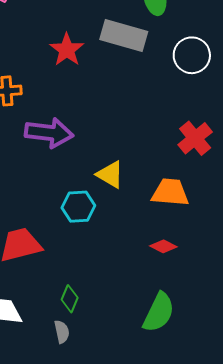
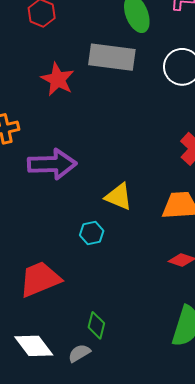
cyan hexagon: (78, 207) -> (92, 233), size x0.7
gray semicircle: (62, 332) -> (79, 353), moved, turned -100

